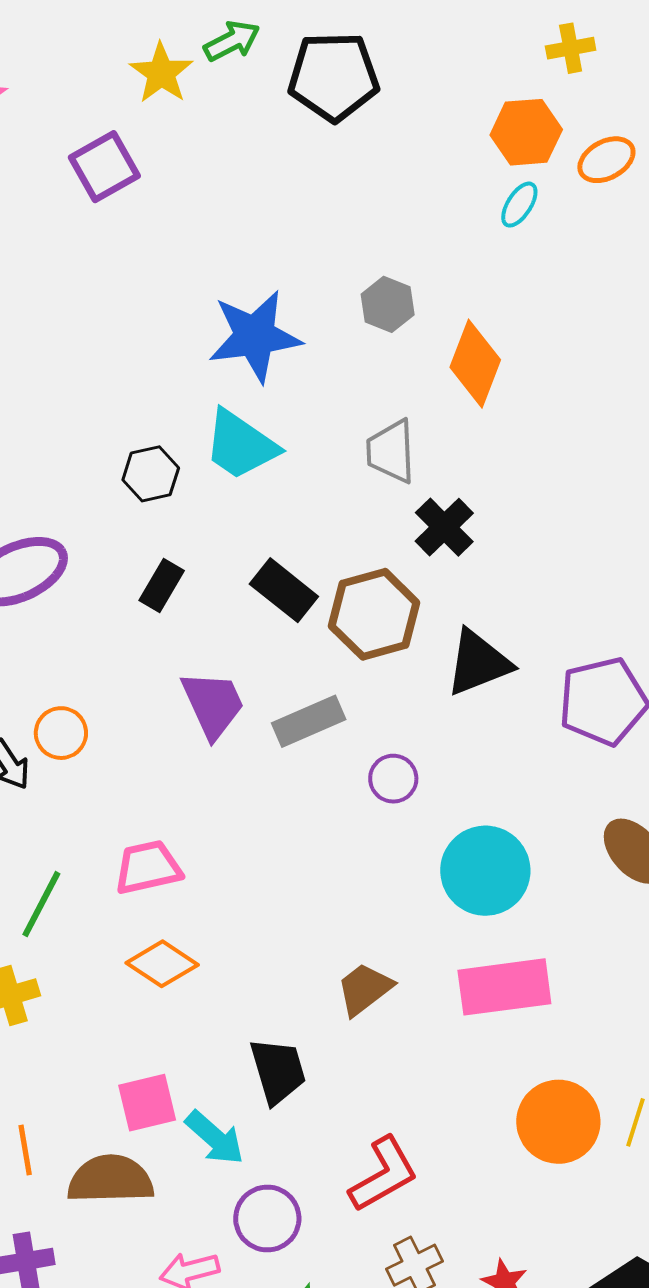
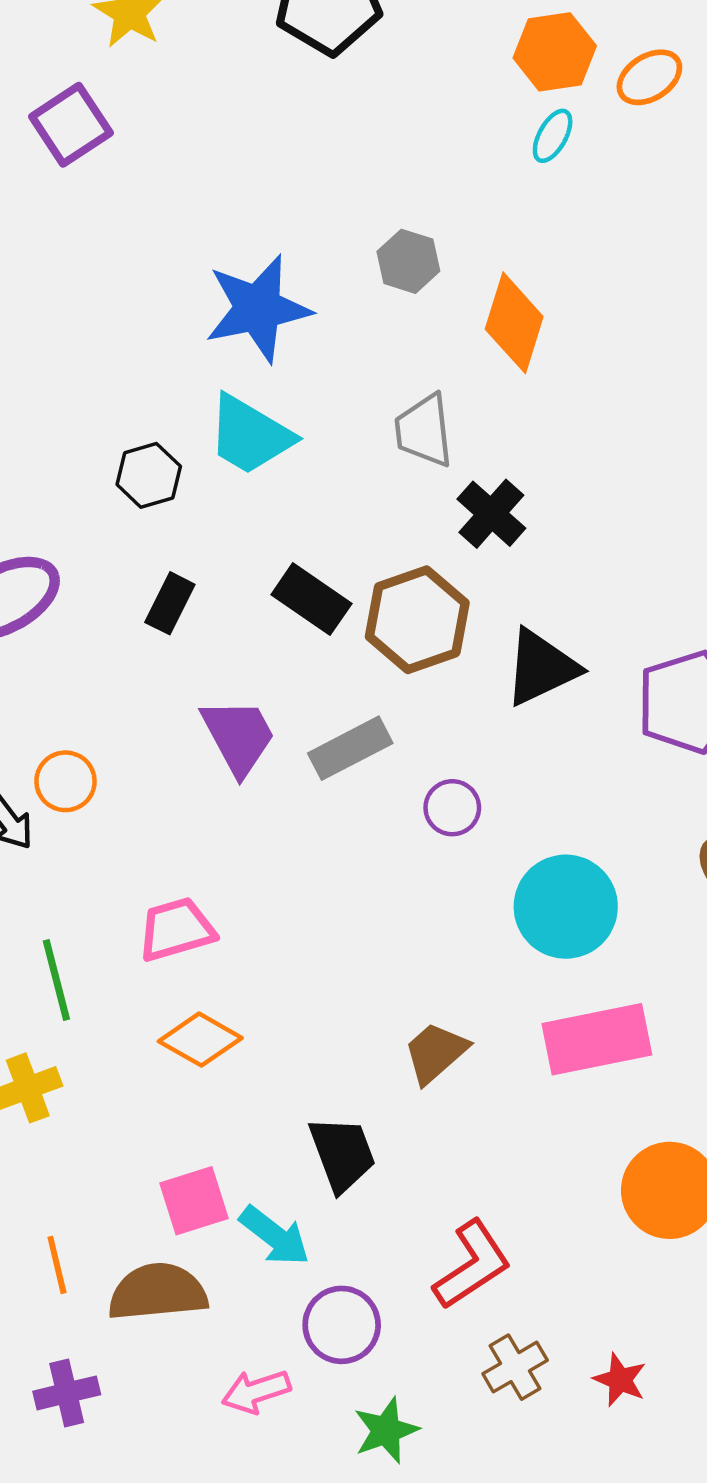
green line: (41, 904) -> (56, 980), turned -38

